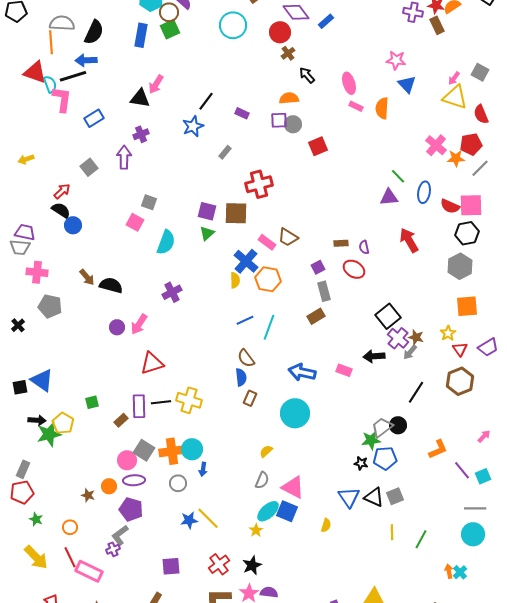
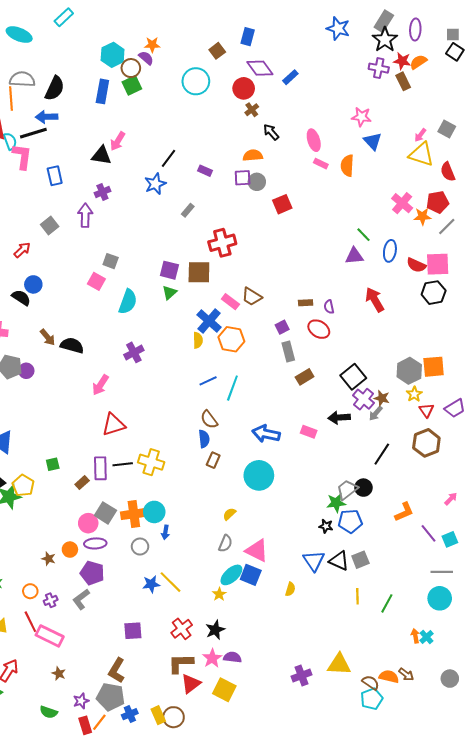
blue rectangle: (94, 118) -> (55, 176), turned -72
black semicircle: (61, 210) -> (21, 298), moved
gray hexagon: (460, 266) -> (409, 371), moved
brown rectangle: (316, 316) -> (305, 377), moved
purple circle: (117, 327) -> (26, 371), moved
purple cross: (113, 549) -> (51, 600), moved

